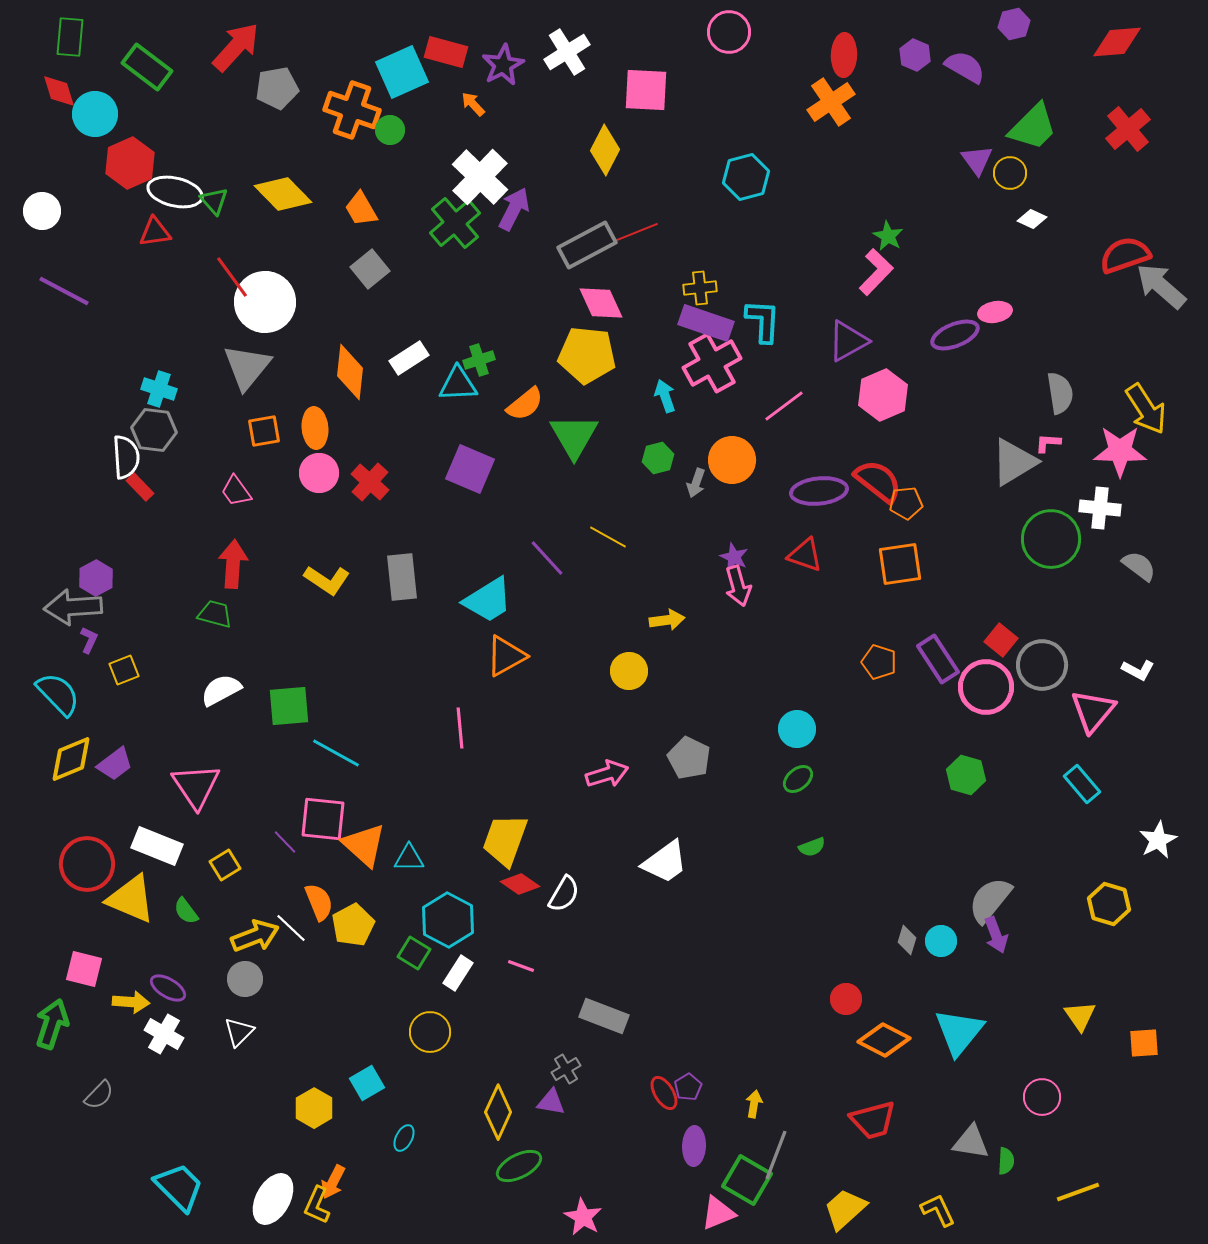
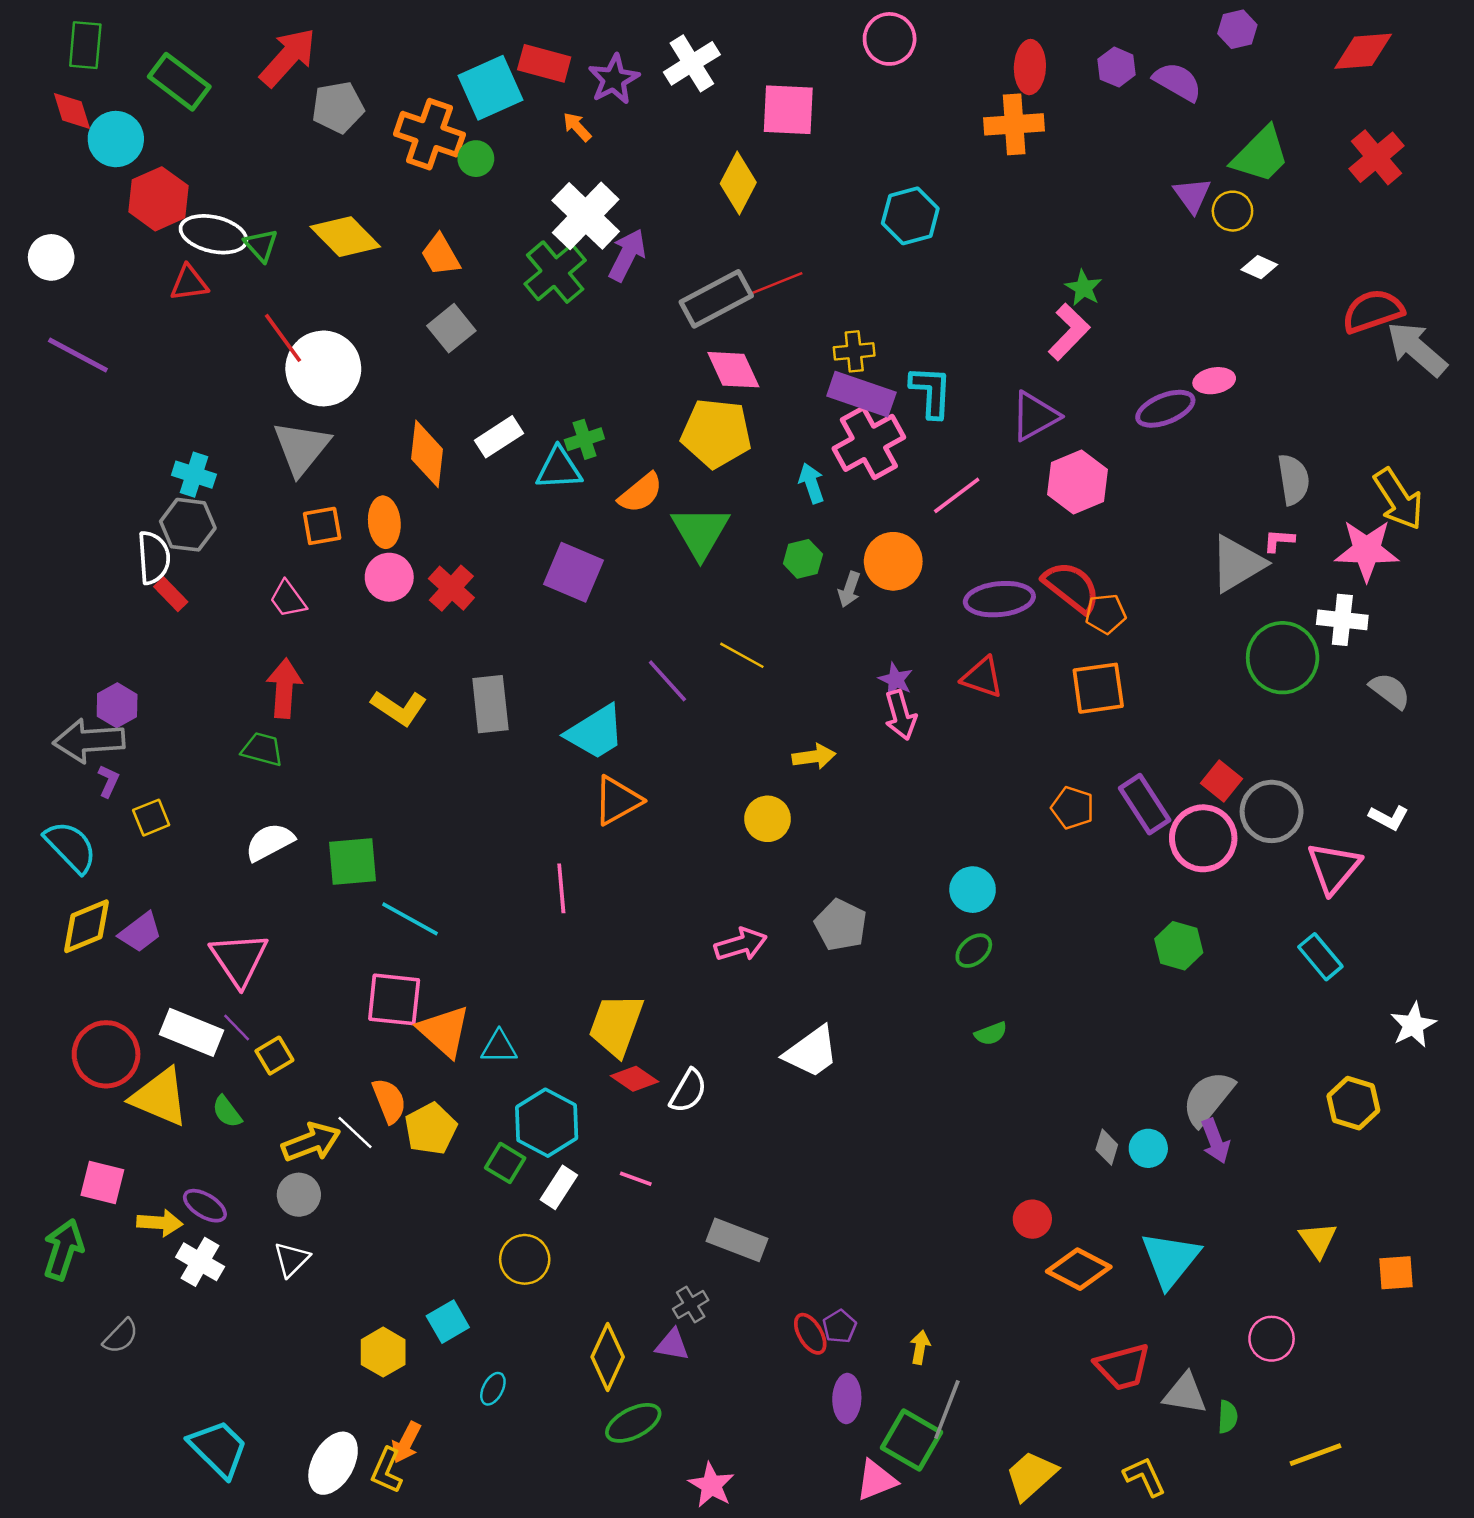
orange cross: (831, 102) -> (1014, 124), turned 30
purple line: (285, 842) -> (237, 1027), moved
red trapezoid: (873, 1120) -> (1123, 1367), moved

